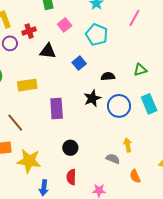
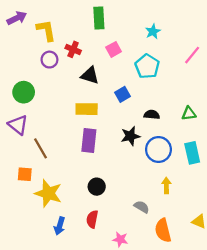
red cross: (29, 31) -> (73, 49), turned 32
yellow rectangle: (27, 85) -> (87, 109), moved
yellow arrow: (128, 145) -> (166, 185), moved
orange semicircle: (135, 176) -> (163, 230), size x1.5

